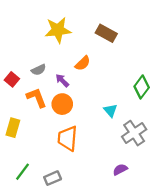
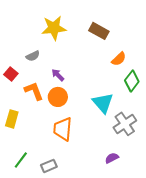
orange semicircle: (83, 63) -> (119, 59), moved
gray semicircle: (39, 70) -> (33, 56), moved
cyan triangle: (111, 110) -> (103, 103), size x1.6

